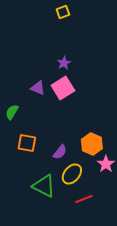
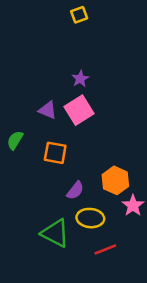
orange square: (27, 143) -> (55, 153), moved
yellow ellipse: (72, 174) -> (90, 218), turned 55

